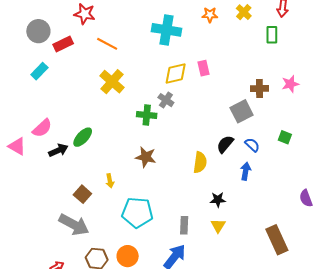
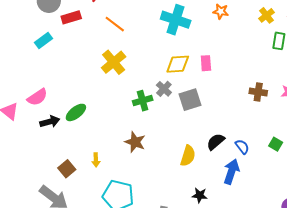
yellow cross: (244, 12) -> (267, 15), moved
gray square: (242, 111) -> (190, 100), moved
green cross: (147, 115) -> (143, 101), turned -30
blue arrow: (246, 171) -> (231, 172), size x1.4

